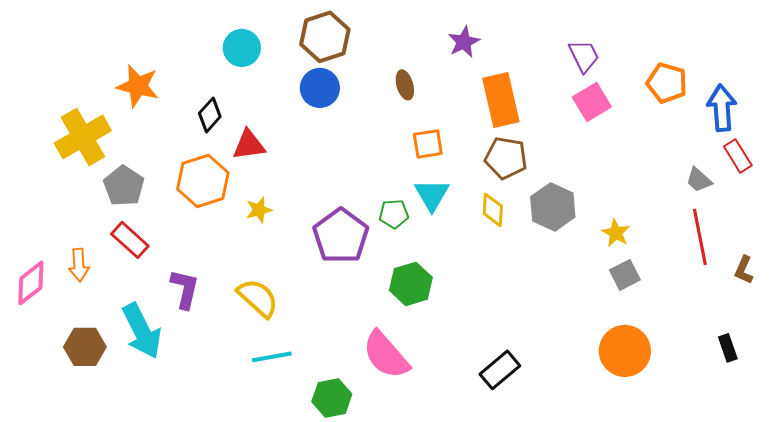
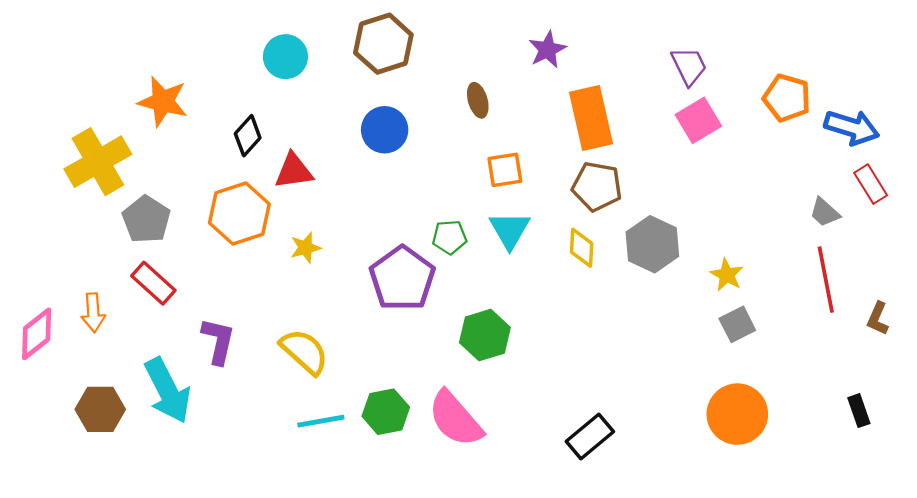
blue circle: (320, 88) -> (385, 130), moved
blue arrow: (722, 108) -> (852, 127), turned 111
green pentagon: (394, 214) -> (449, 237), moved
green hexagon: (332, 398) -> (386, 412), moved

